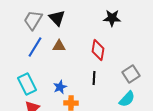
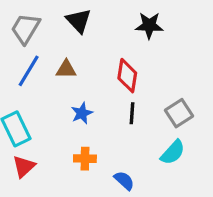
black triangle: (57, 18) -> (79, 21), moved
black line: (94, 78) -> (132, 113), moved
blue star: (60, 87) -> (82, 113), moved

